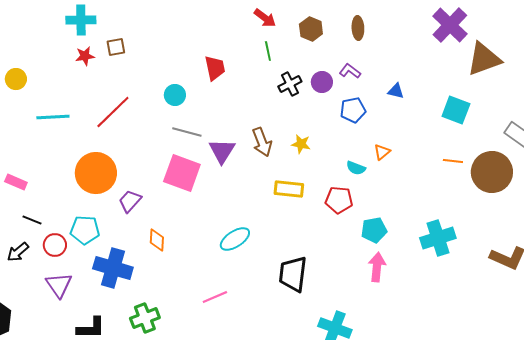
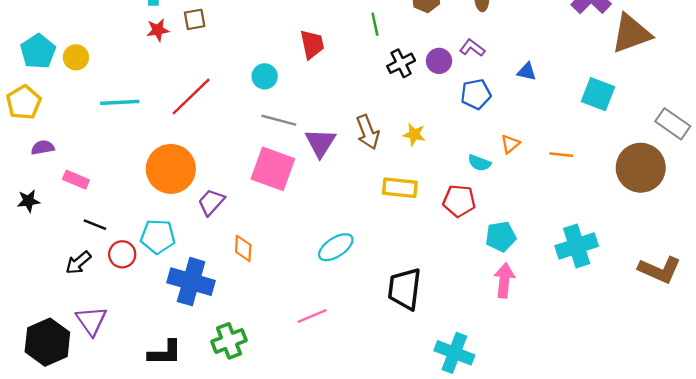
orange line: (453, 161) -> (561, 155), moved
purple triangle: (59, 285) -> (91, 321), moved

